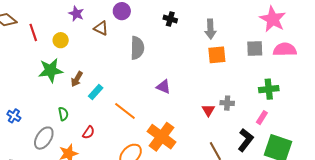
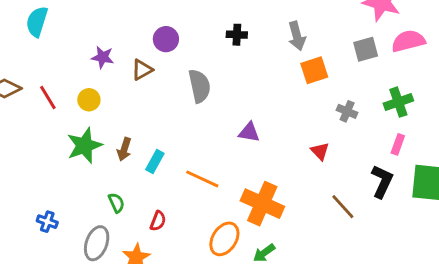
brown triangle: (101, 28) -> (142, 70), turned -42
gray cross: (227, 103) -> (347, 111), moved, turned 32

